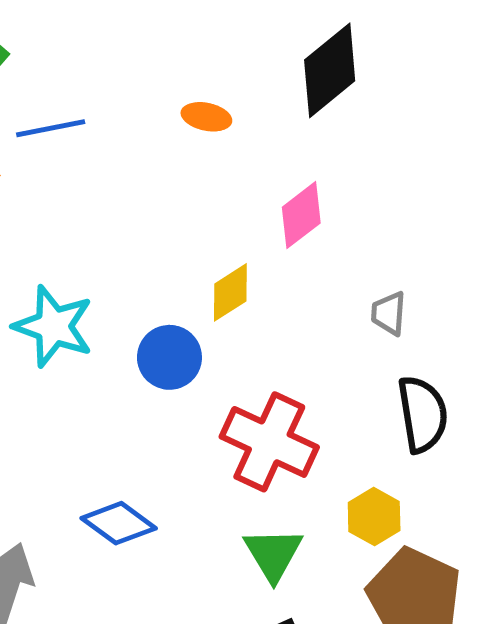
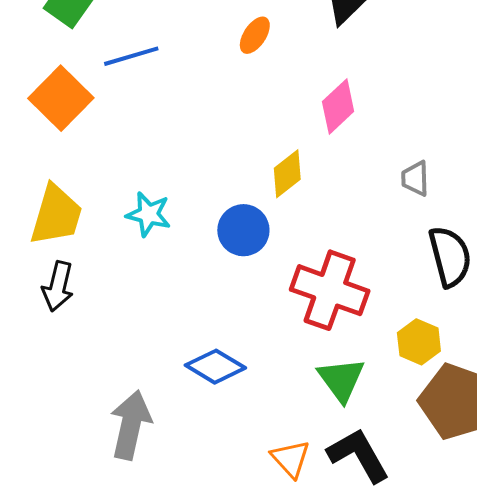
orange ellipse: (206, 117) -> (255, 35), turned -63
cyan star: (54, 326) -> (148, 214), size x0.7

